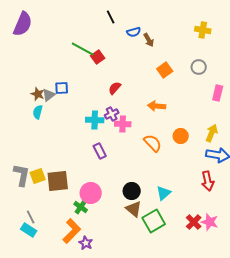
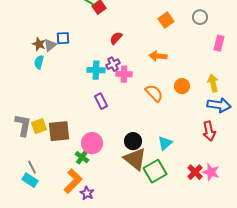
yellow arrow: (212, 133) -> (213, 83), turned -36
brown triangle: (134, 209) -> (135, 159), size x1.4

